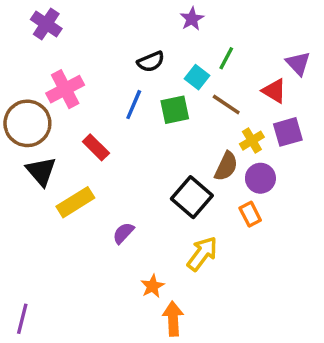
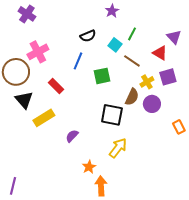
green square: (175, 110) -> (102, 76), moved
black square: (192, 197) -> (112, 115), turned -30
orange rectangle: (250, 214) -> (179, 127), moved

